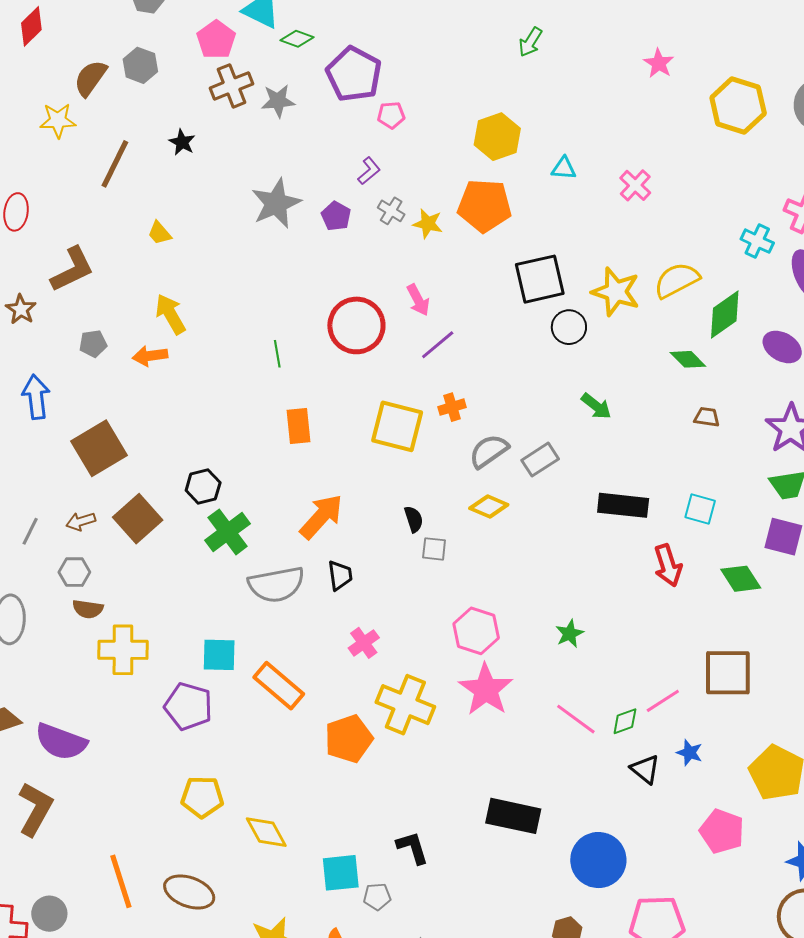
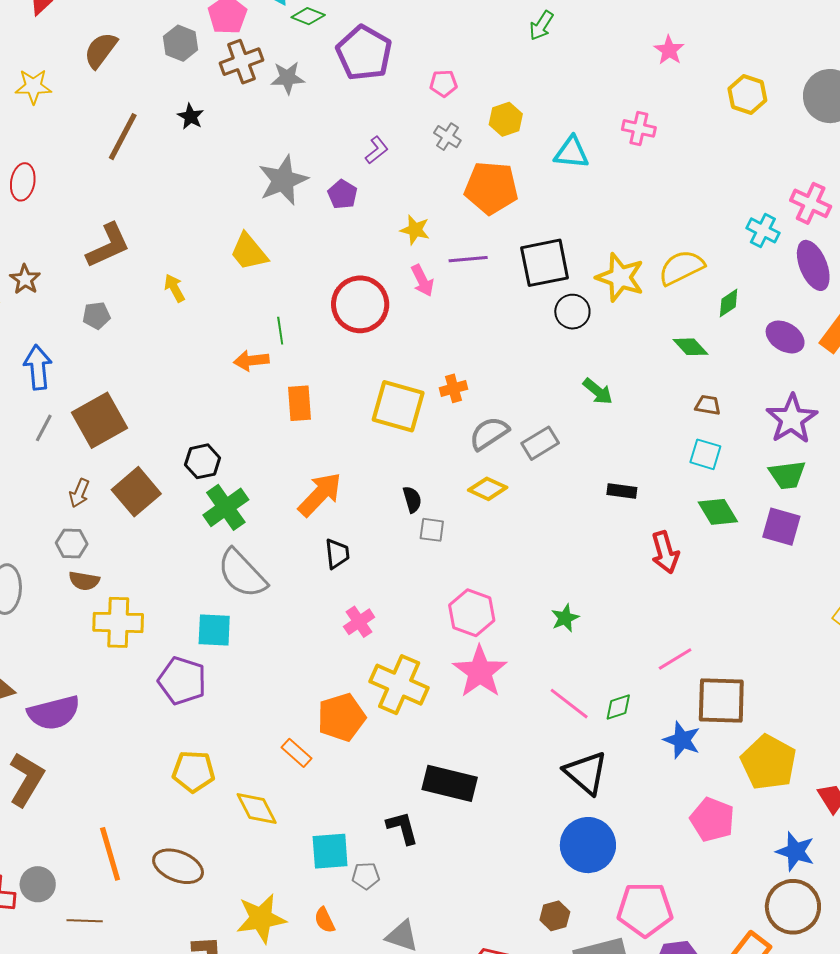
gray hexagon: (140, 65) -> (181, 43), moved
yellow hexagon: (738, 106) -> (747, 94), size x0.7
pink pentagon: (391, 115) -> (443, 83), moved
yellow star: (58, 120) -> (33, 86), moved
yellow hexagon: (497, 137) -> (506, 119), size x0.7
cyan triangle: (564, 168) -> (571, 153), size x1.4
pink cross: (635, 185) -> (639, 128), moved, turned -32
gray cross: (391, 211) -> (447, 137), moved
yellow star: (428, 224) -> (415, 230), moved
yellow trapezoid: (160, 233) -> (249, 252), moved, size x1.6
brown L-shape: (72, 269) -> (108, 246), moved
yellow arrow: (170, 314) -> (174, 288), size x0.7
green diamond: (725, 315) -> (729, 303), size x0.6
purple line: (438, 345) -> (468, 259), moved, turned 33
orange arrow: (150, 356) -> (251, 361), moved
black rectangle: (623, 505) -> (622, 491), size x0.6
cyan square: (700, 509) -> (705, 454), moved
brown arrow: (81, 521) -> (79, 493), turned -52
gray line: (30, 531) -> (44, 428), moved
green diamond: (741, 579) -> (718, 512), moved
gray semicircle: (276, 584) -> (242, 574), moved, turned 56
brown square: (728, 673) -> (721, 701), moved
orange rectangle: (279, 686) -> (297, 753), moved, size x0.6
pink line: (663, 701) -> (675, 659), moved
purple semicircle: (61, 742) -> (54, 713), turned -36
blue star: (690, 753) -> (682, 740), size x1.4
black triangle: (645, 769) -> (586, 773), moved, size x1.5
black rectangle: (513, 816) -> (450, 783), moved

